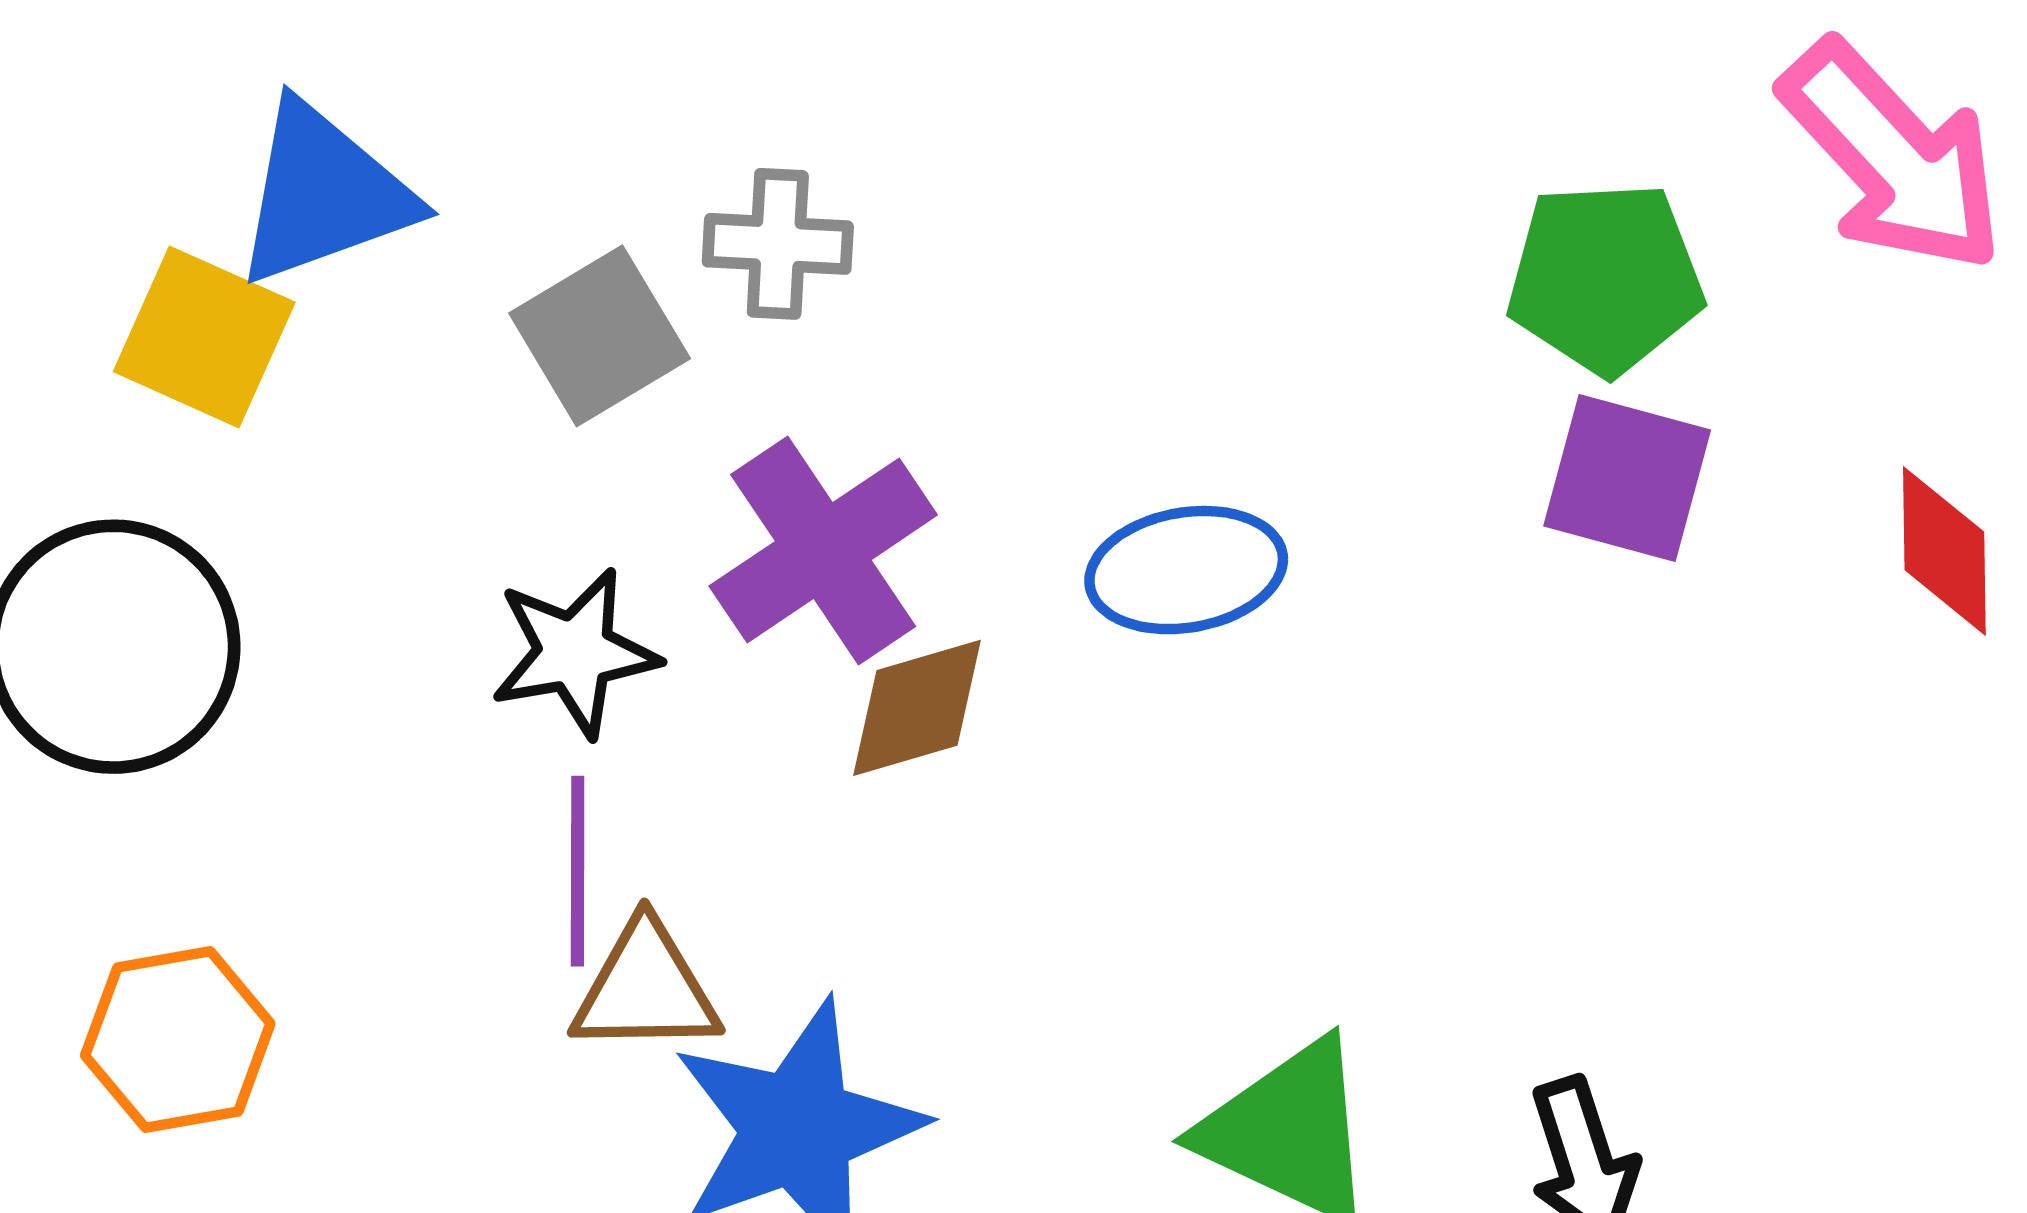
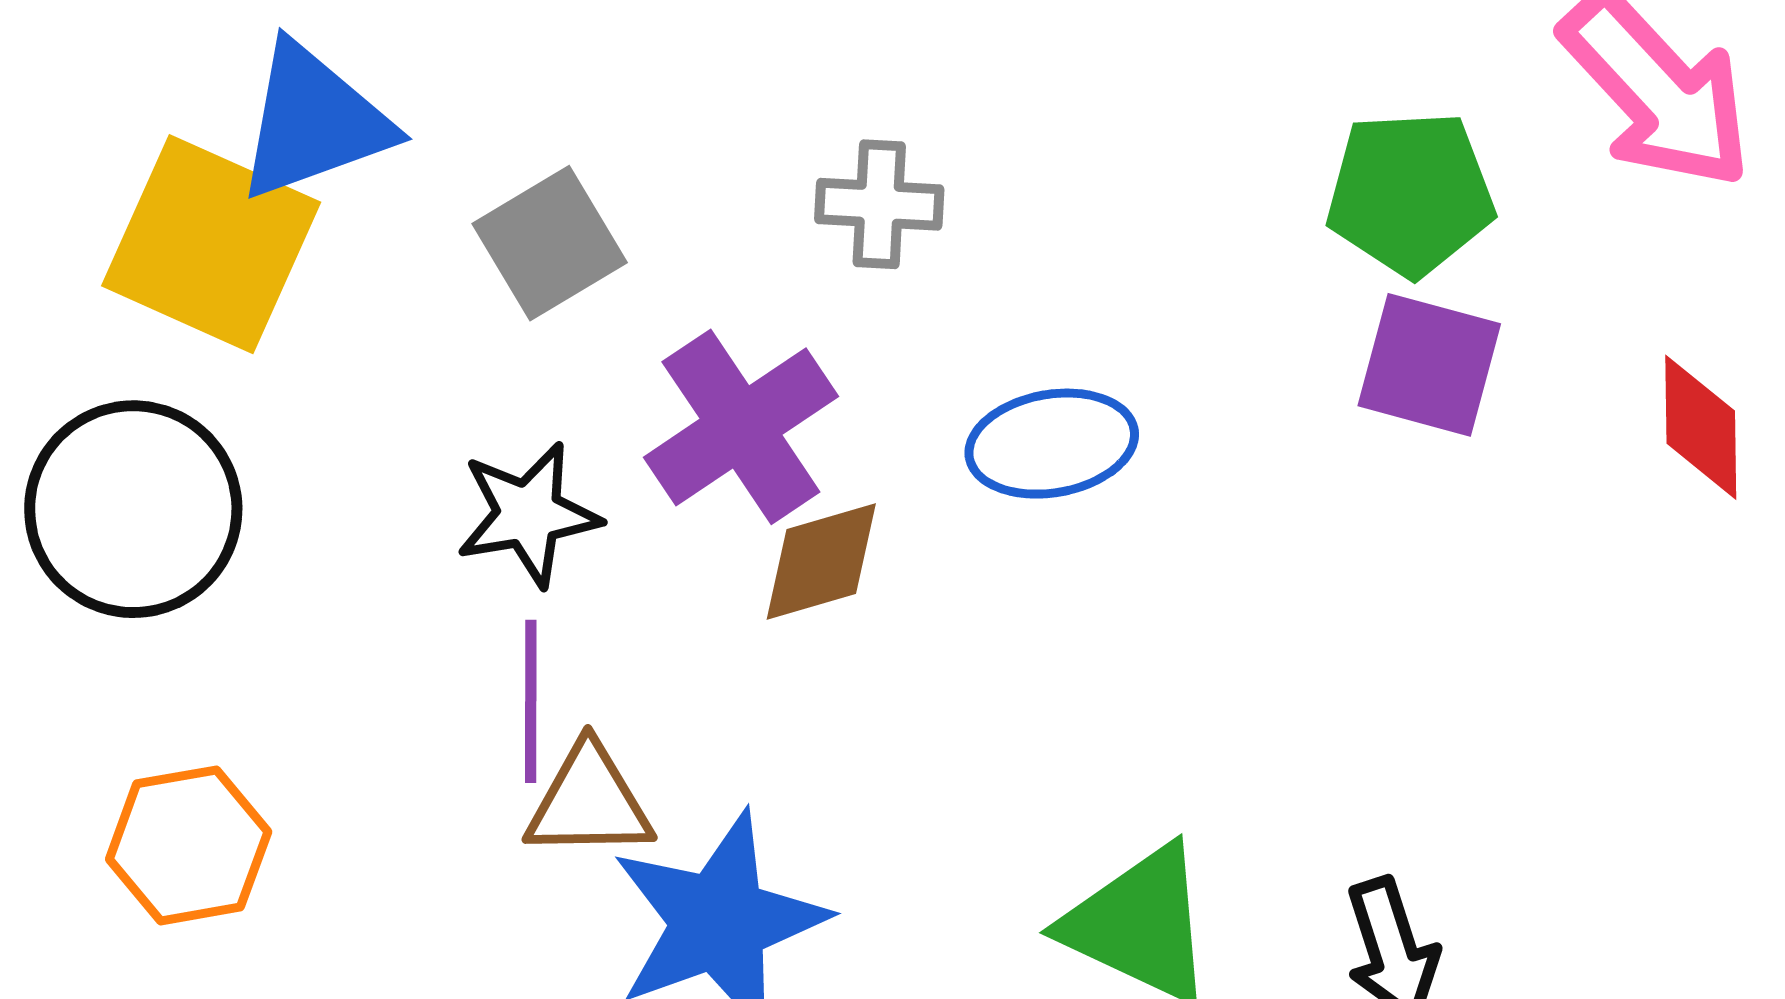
gray cross: (778, 244) -> (879, 204), moved
yellow square: (204, 337) -> (211, 244), size x1.4

